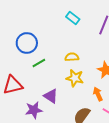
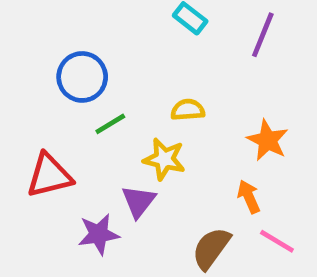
yellow star: (75, 78) -> (164, 159), moved
purple triangle: (51, 96) -> (138, 201), turned 35

